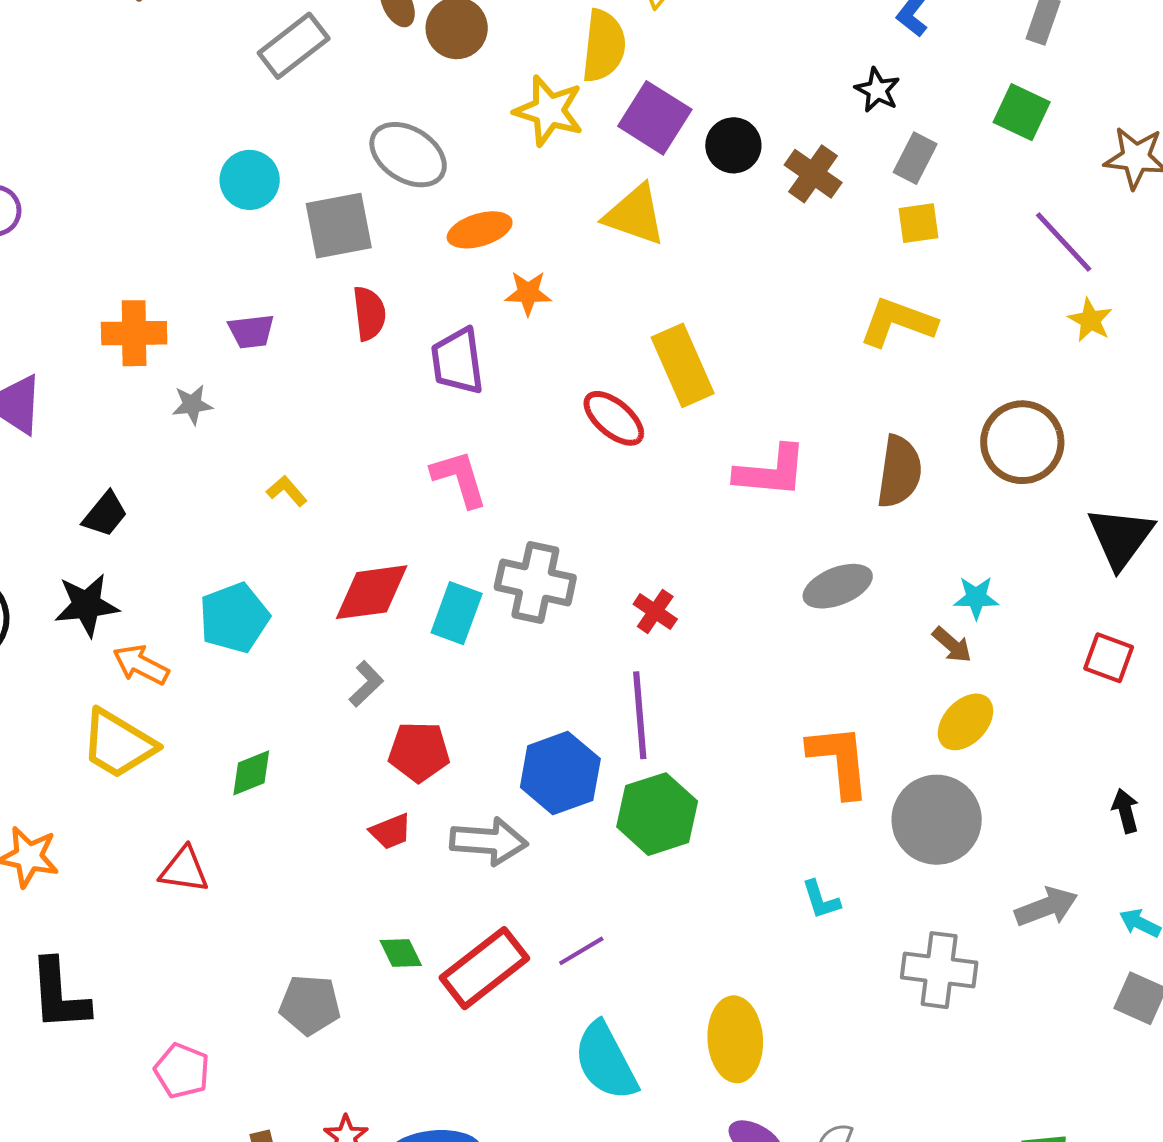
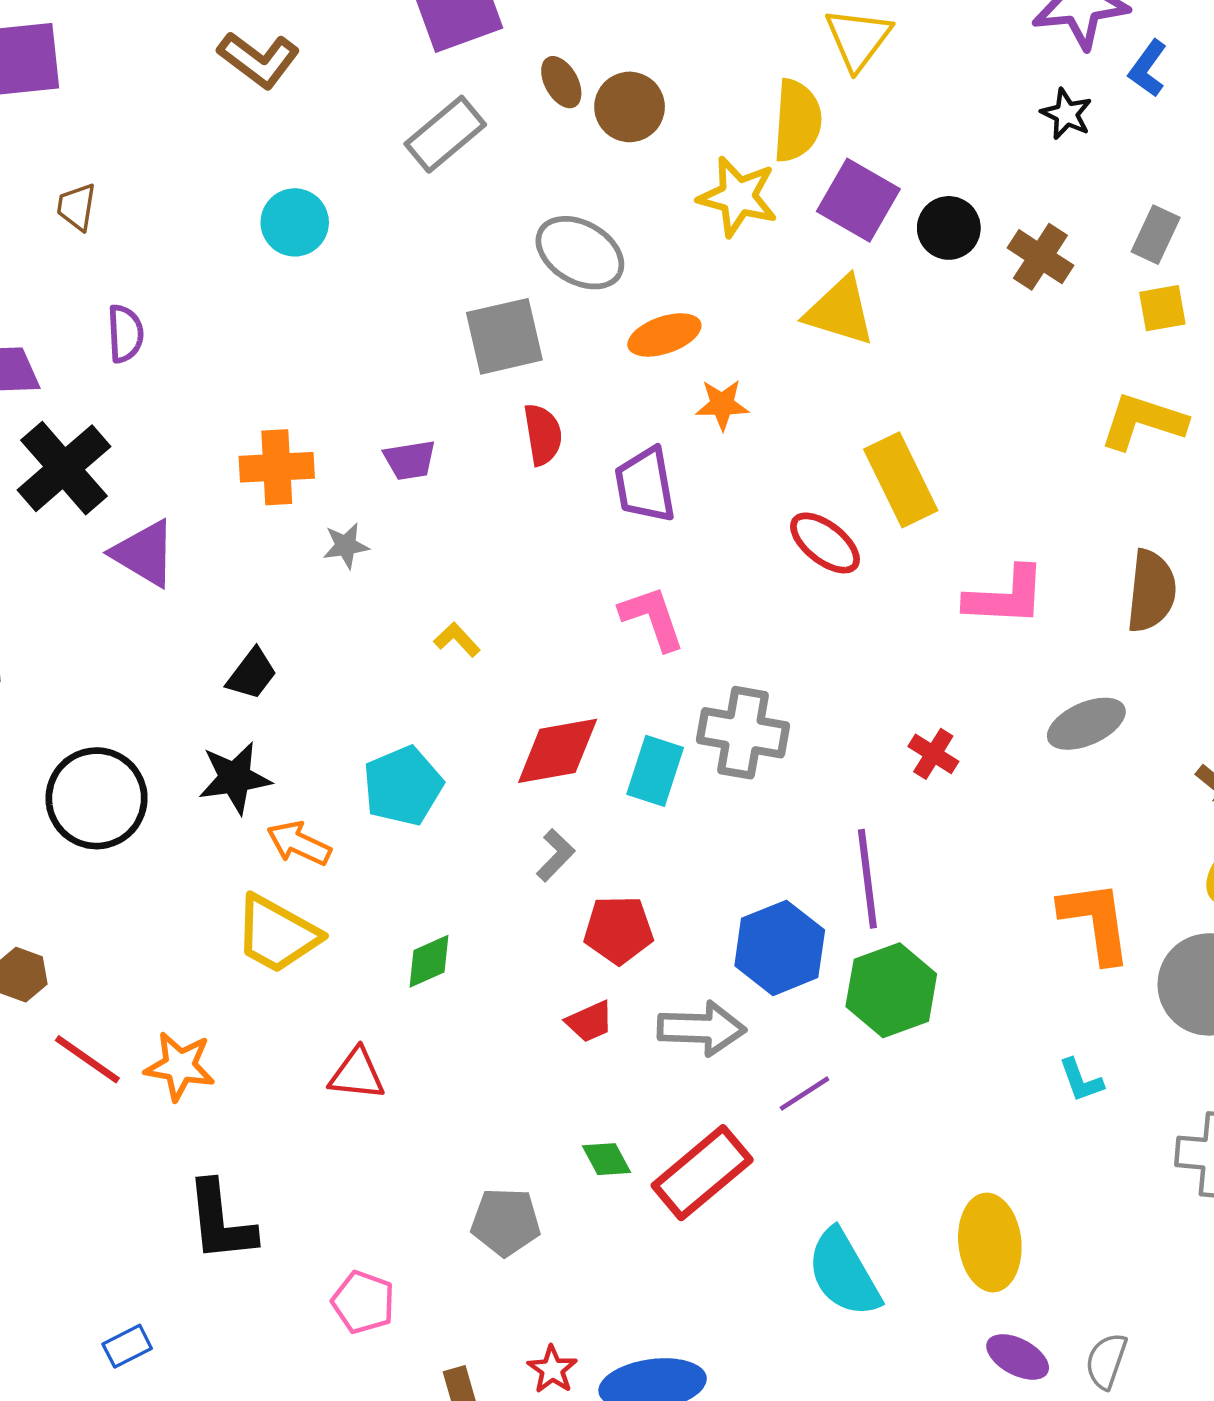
black star: (877, 90) -> (1066, 114), moved
cyan circle: (250, 180) -> (295, 222), moved
red cross: (655, 612) -> (933, 754), moved
purple line: (581, 951) -> (804, 1094), moved

